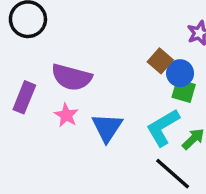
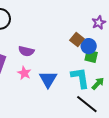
purple semicircle: (71, 77) -> (26, 51), size x0.7
cyan L-shape: (163, 127) -> (80, 78), turned 115

